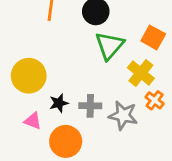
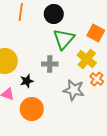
gray cross: (90, 106) -> (50, 64), moved

